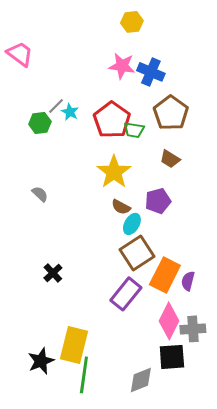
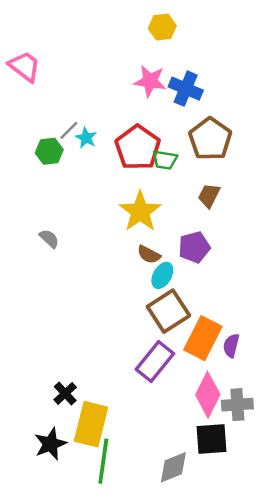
brown trapezoid: (170, 159) -> (209, 196), turned 85
black cross: (53, 273) -> (65, 393), moved

